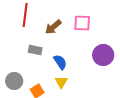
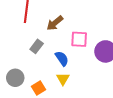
pink square: (82, 23) -> (79, 39), moved
gray rectangle: (35, 50) -> (37, 46), turned -64

